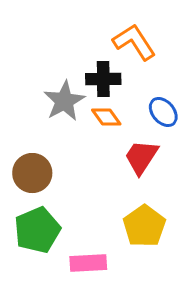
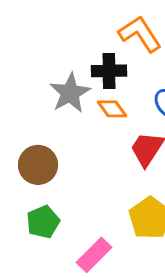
green pentagon: (37, 230) -> (43, 222), size x0.7
pink rectangle: (88, 263) -> (94, 255), turned -42

